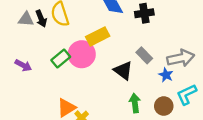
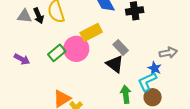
gray rectangle: (144, 55) -> (121, 48), moved
gray arrow: (181, 58) -> (168, 53), size x0.7
cyan L-shape: (187, 94) -> (147, 82), moved

